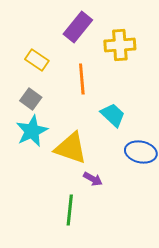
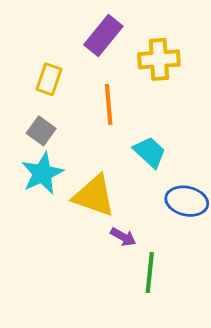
yellow rectangle: (37, 60) -> (49, 79), turned 75
green line: (70, 210) -> (150, 273), moved

